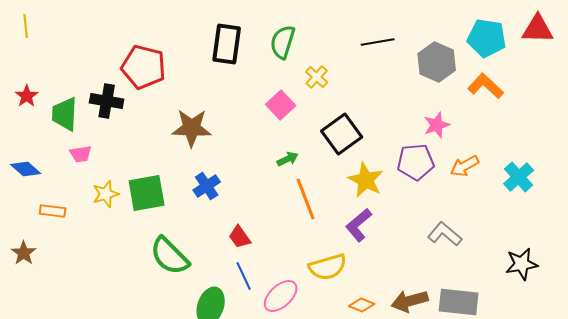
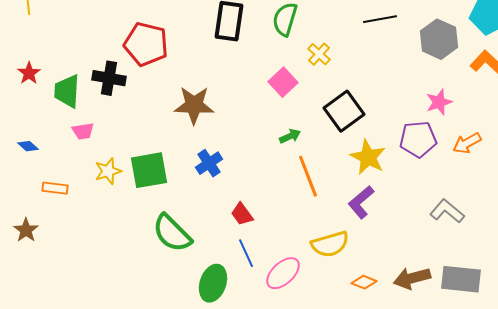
blue diamond: (26, 169) -> (28, 146), size x0.7

